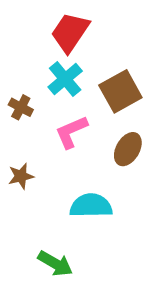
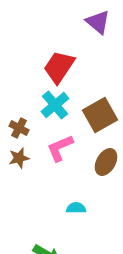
brown star: (21, 176) -> (19, 158), moved
cyan semicircle: (91, 206) -> (76, 208), size x0.6

